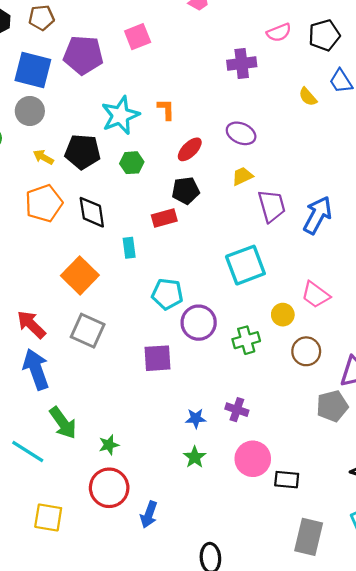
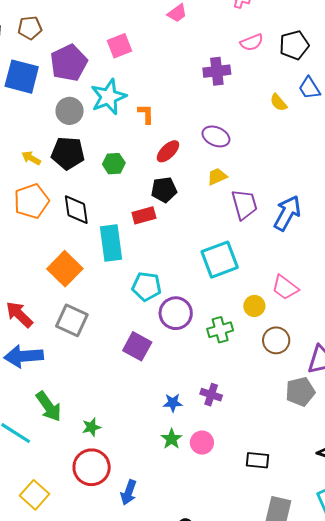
purple pentagon: (83, 55) -> (69, 63), turned -30
gray circle: (30, 111) -> (70, 111), moved
cyan star: (120, 115) -> (109, 97), moved
cyan rectangle: (129, 248) -> (111, 243), size x1.8
purple square: (158, 358) -> (137, 346), turned 32
blue arrow: (36, 369) -> (24, 356), turned -75
pink circle: (253, 459) -> (202, 443), moved, size x0.7
yellow square: (48, 517) -> (35, 495), turned 32

